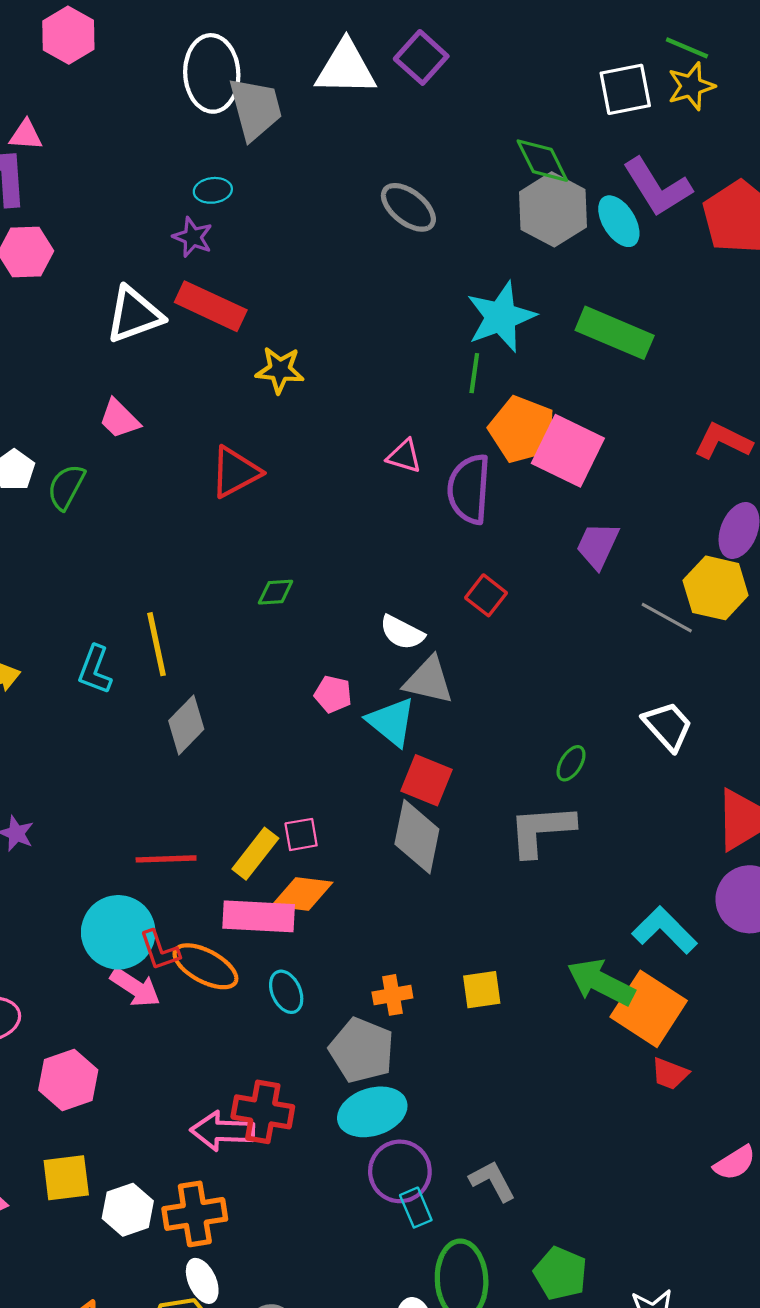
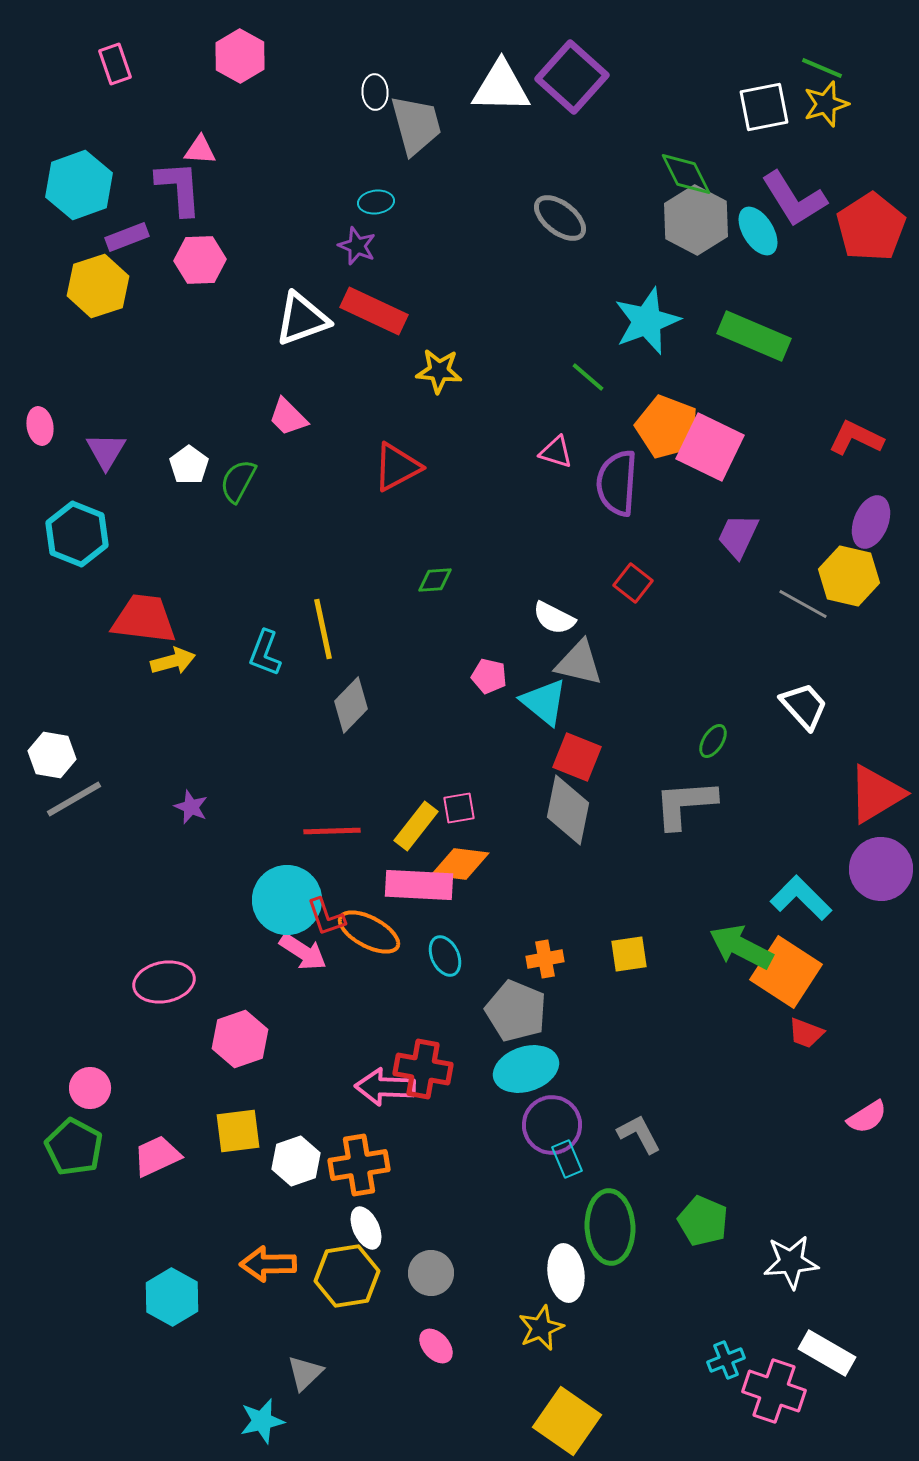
purple square: (421, 57) -> (572, 77), size x1.4
white ellipse: (212, 73) -> (375, 92), size x0.5
green line: (474, 373) -> (588, 377), moved, turned -57

